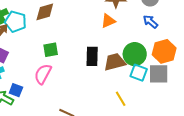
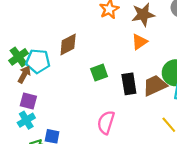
green square: (51, 50) -> (99, 73), moved
pink semicircle: (43, 74) -> (106, 122), moved

